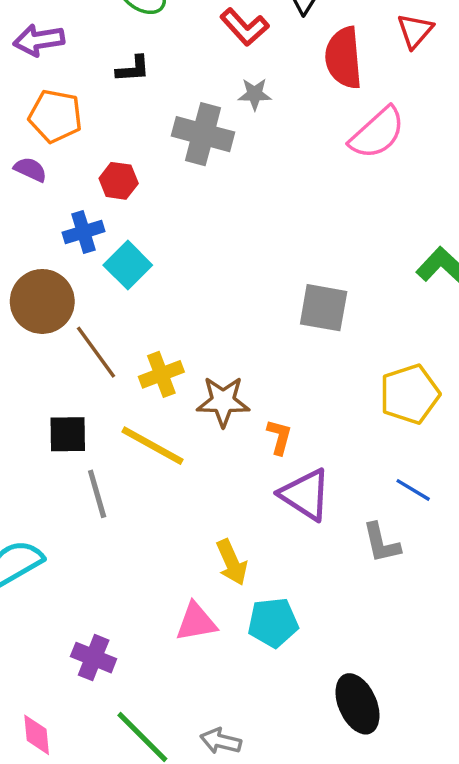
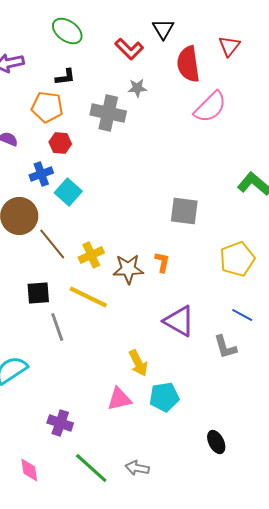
orange pentagon: (55, 116) -> (47, 107), moved
orange L-shape: (279, 437) -> (162, 262), moved
black ellipse: (357, 704) -> (216, 442), size x0.7

